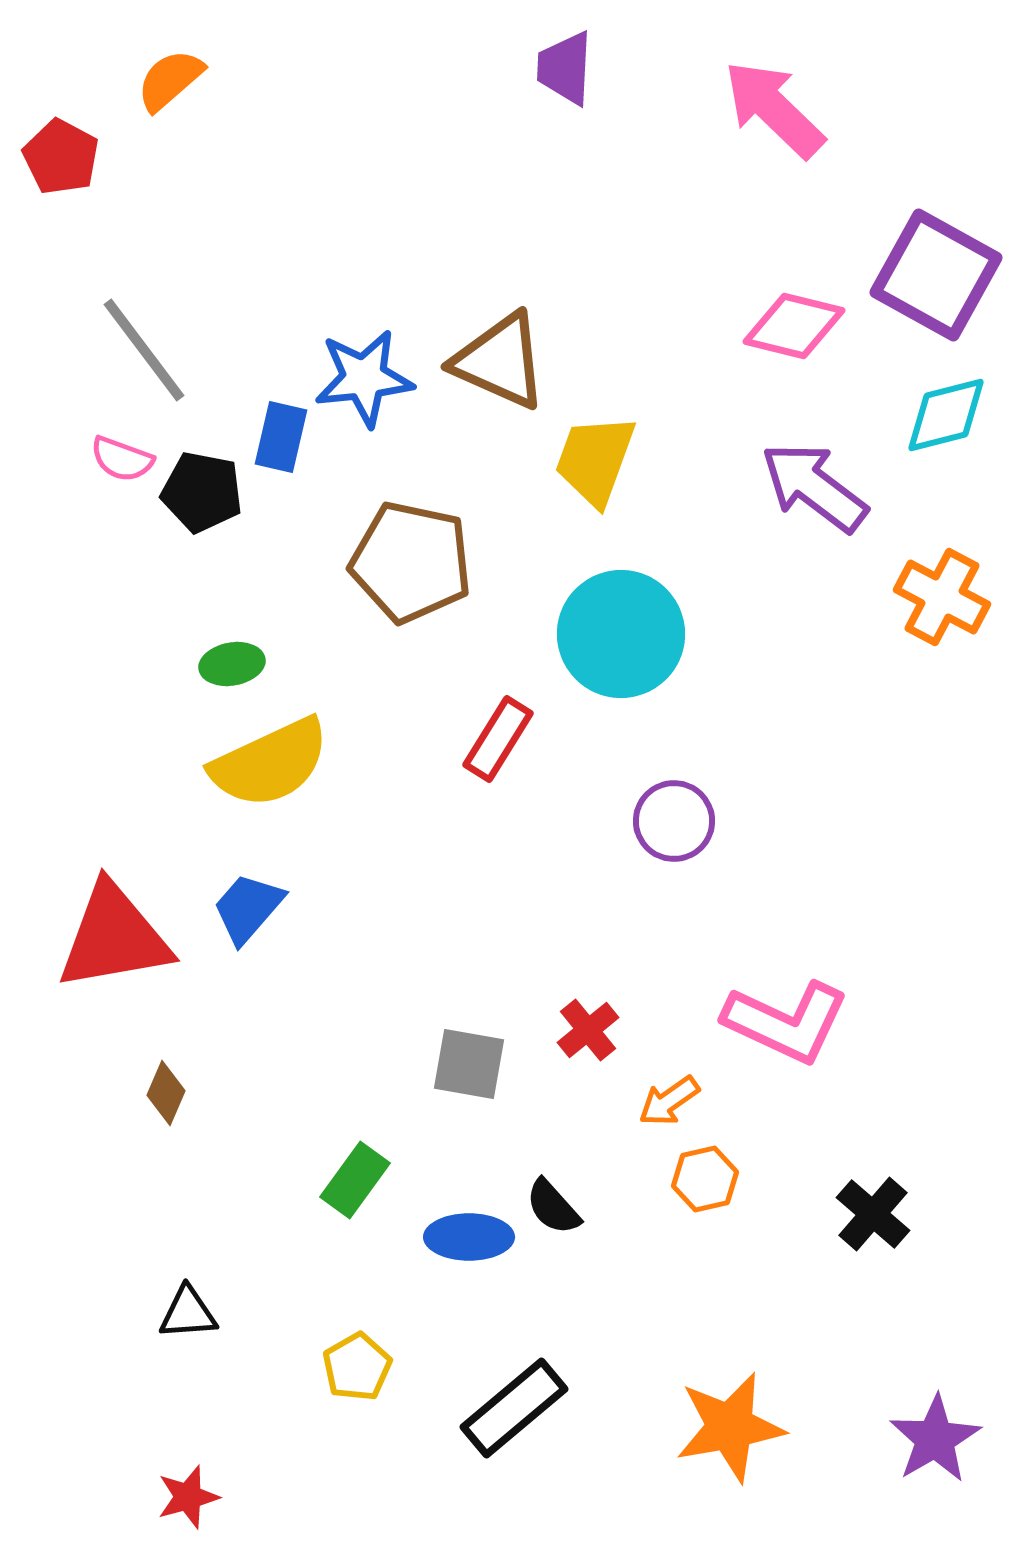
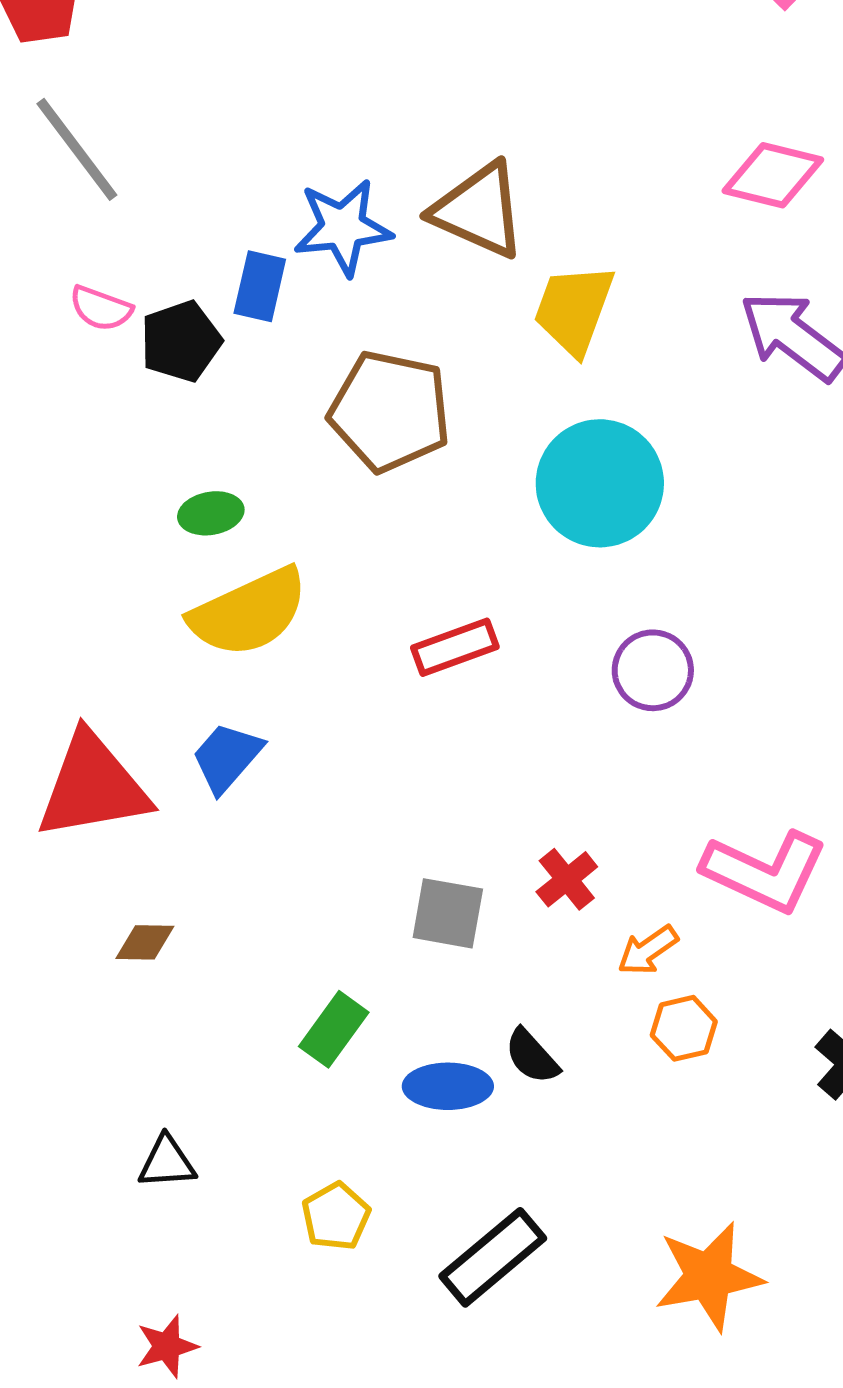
gray line: (144, 350) -> (77, 149), moved
black pentagon: (202, 492) -> (181, 341), turned -30
red rectangle: (498, 739) -> (455, 647), moved, turned 38
brown diamond: (166, 1093) -> (145, 942), turned 68

